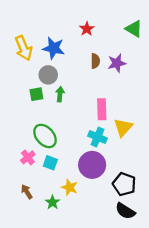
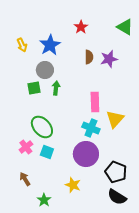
yellow arrow: (24, 48) -> (22, 45), size x0.6
blue star: (54, 48) -> (50, 45), turned 30
yellow star: (70, 187) -> (73, 185), moved
green star: (52, 202) -> (44, 200), moved

